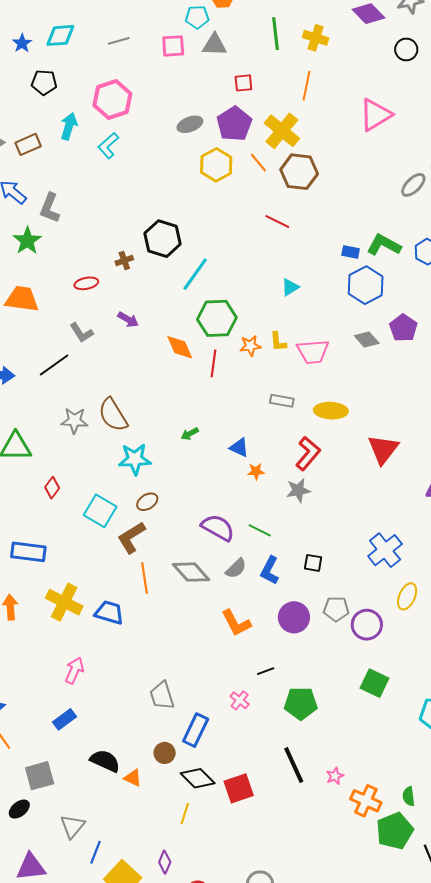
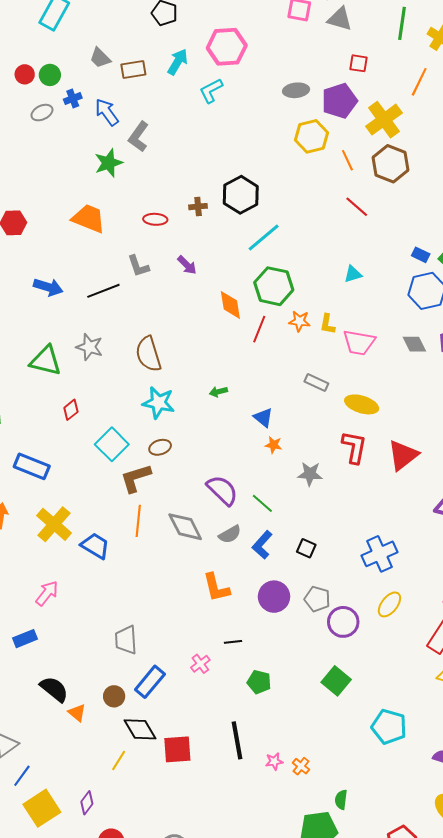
orange line: (258, 163) -> (347, 160), moved
gray star: (74, 421) -> (90, 347), moved
red L-shape: (308, 453) -> (354, 447), moved, turned -44
green pentagon: (301, 703) -> (259, 682), size x0.7
orange cross: (366, 801) -> (301, 766), moved, size x0.6

